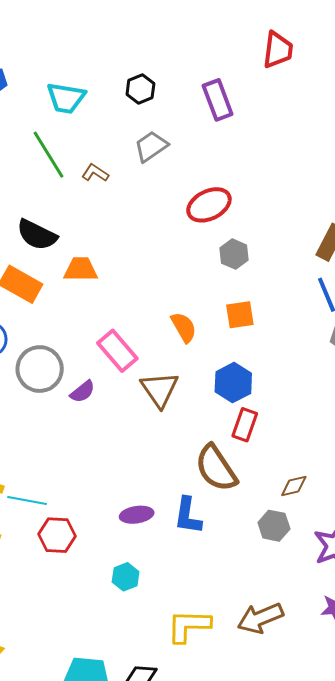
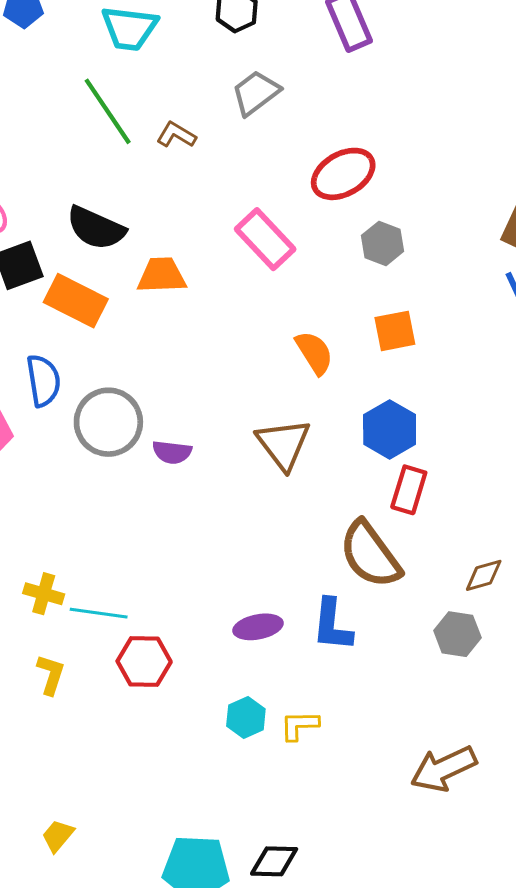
pink rectangle: (117, 351) -> (265, 239), moved
purple semicircle: (83, 392) -> (172, 452), turned 48
yellow L-shape: (189, 626) -> (299, 725), moved, size x0.6

